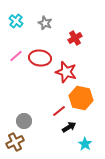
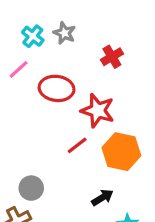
cyan cross: (16, 21) -> (33, 36), moved
pink line: (16, 56) -> (19, 69), moved
red line: (59, 111) -> (77, 145), moved

